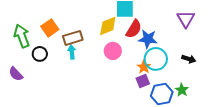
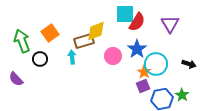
purple triangle: (186, 19) -> (170, 24), moved
yellow diamond: (108, 26) -> (96, 31), moved
red semicircle: (134, 29) -> (137, 22), moved
brown rectangle: (73, 38) -> (84, 41), moved
blue star: (148, 39) -> (137, 49), moved, turned 30

